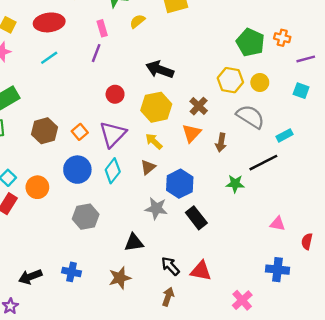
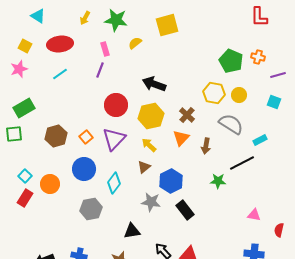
red circle: (115, 94) -> (116, 105), size x1.5
cyan diamond: (113, 171) -> (114, 183), moved

